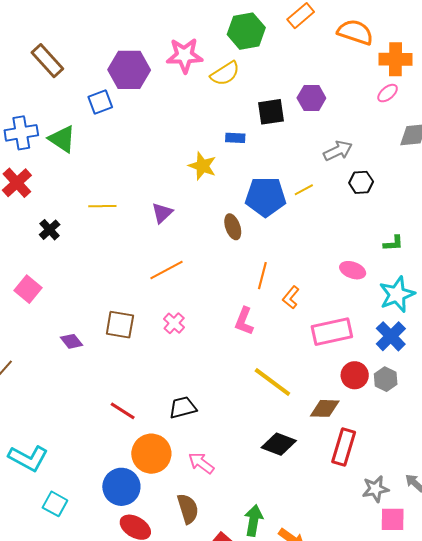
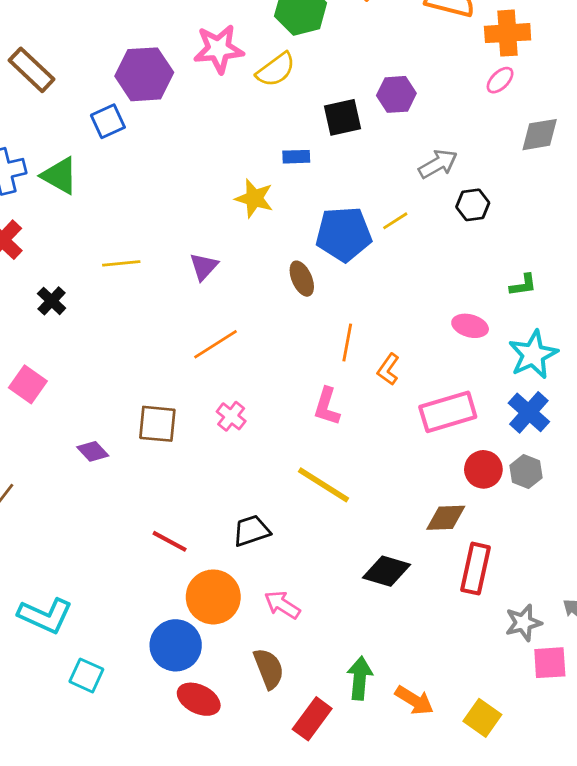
yellow line: (272, 382) -> (323, 485), moved

